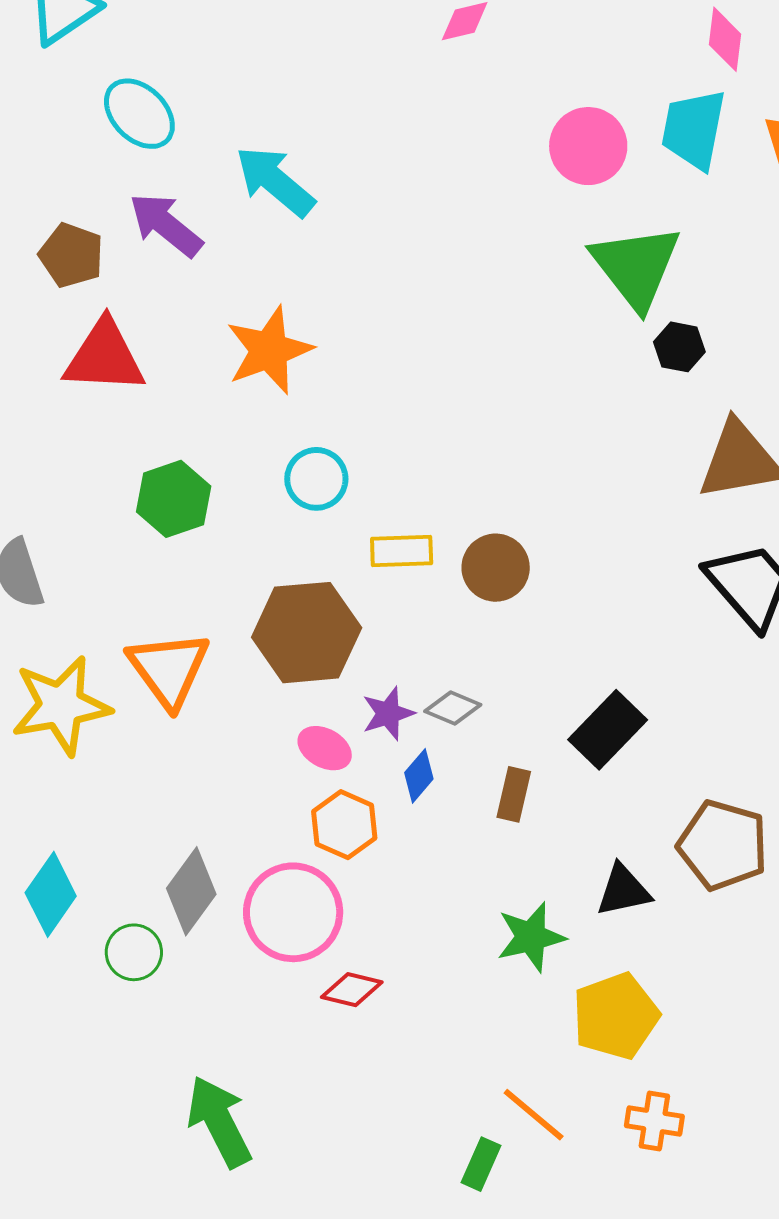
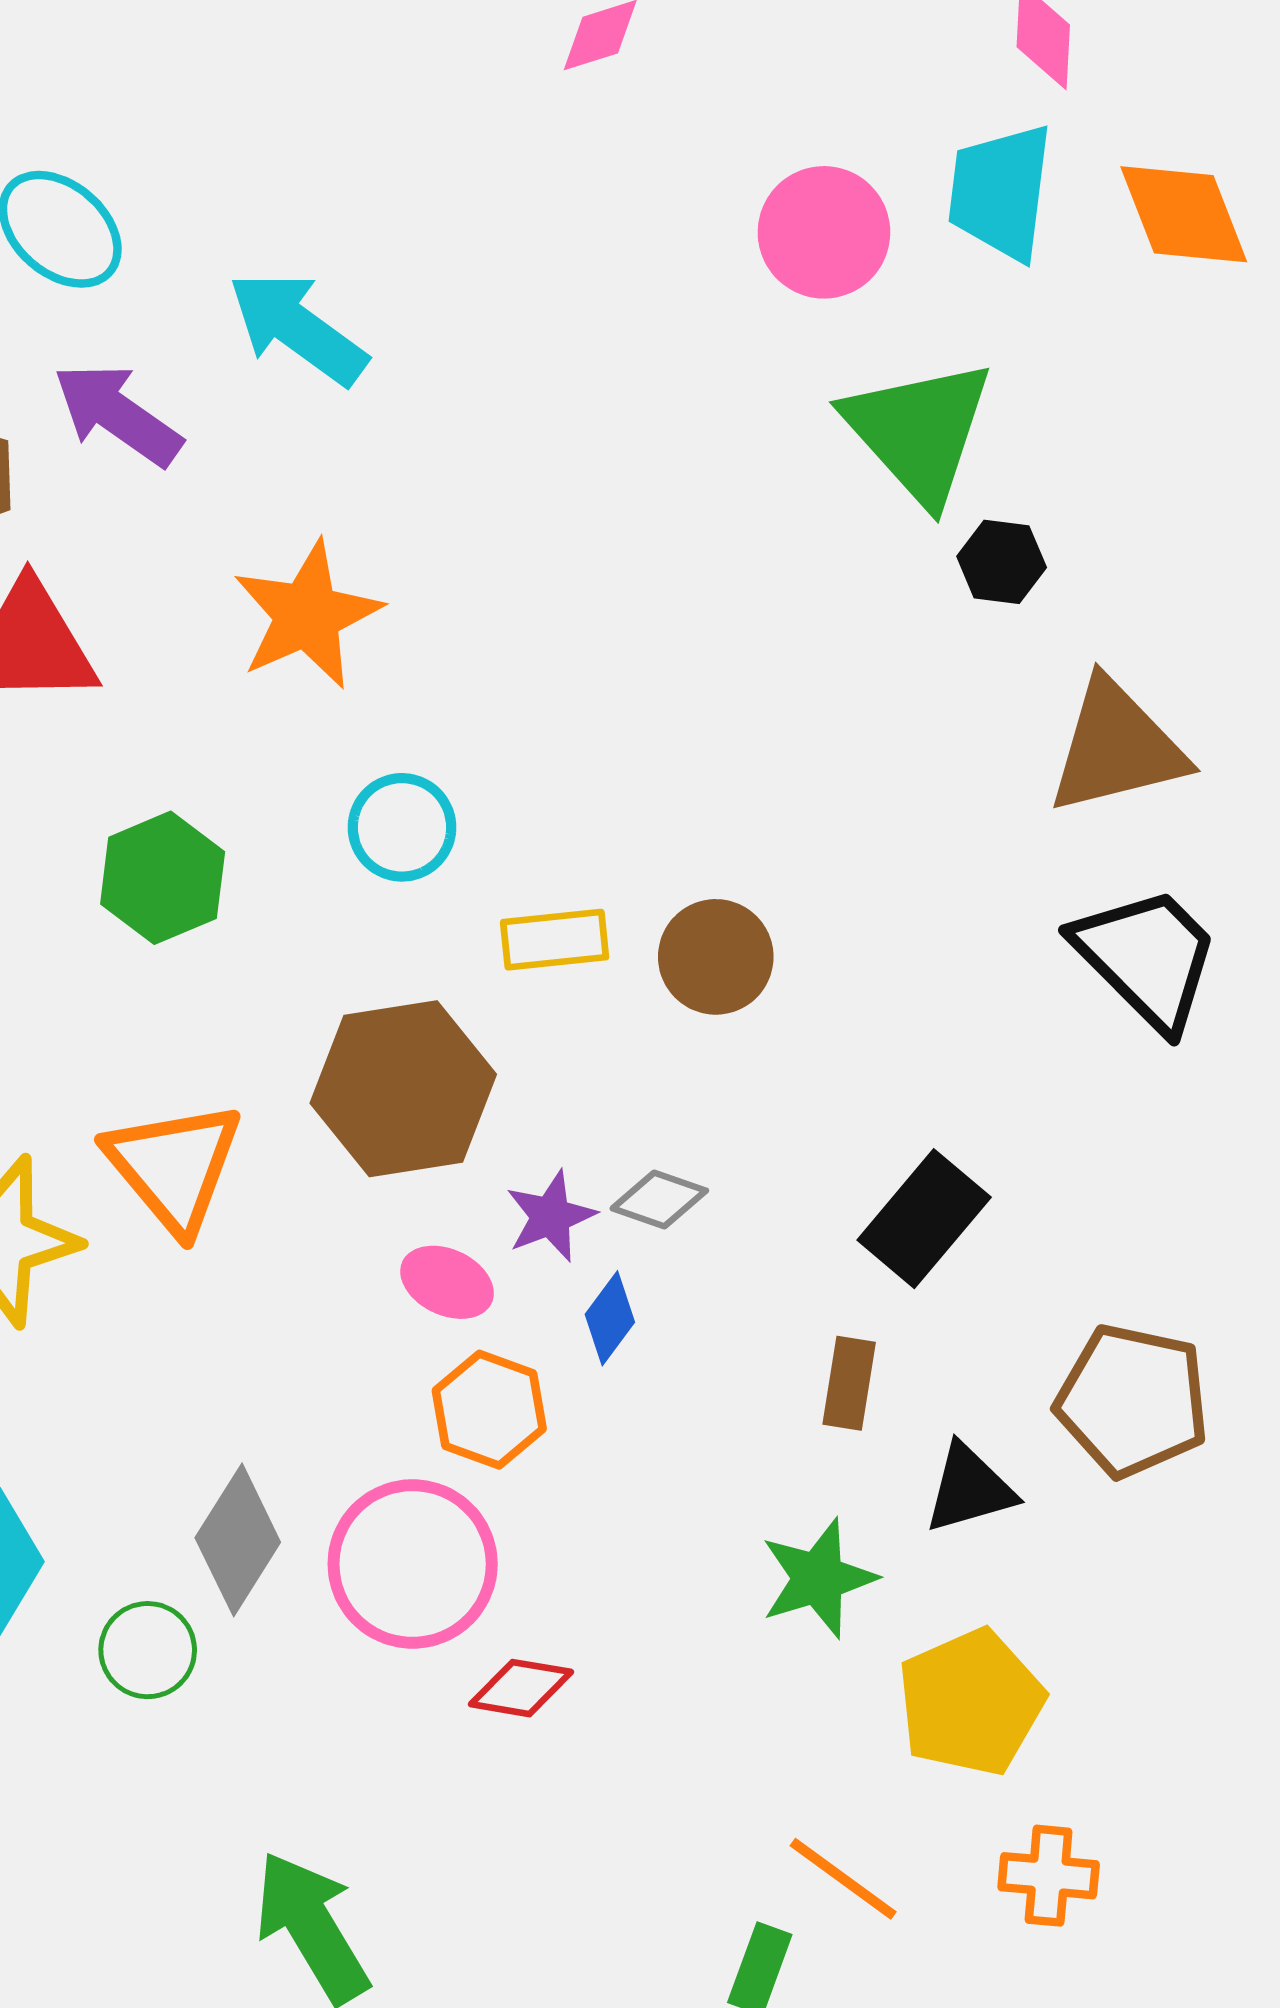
brown rectangle: (514, 794) -> (849, 1383), moved

